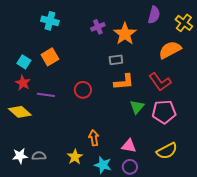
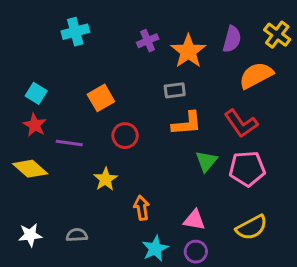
purple semicircle: (154, 15) -> (232, 39), moved
cyan cross: (50, 21) -> (75, 32), turned -30
orange square: (50, 57) -> (101, 98), moved
gray semicircle: (39, 156) -> (77, 235), moved
yellow star: (75, 157) -> (105, 179), moved
cyan star: (103, 165) -> (155, 249), turned 30

